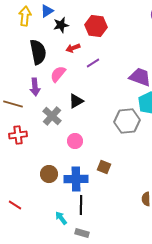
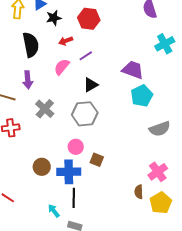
pink semicircle: (58, 74) -> (62, 67), moved
black triangle: (76, 101) -> (91, 85), moved
gray hexagon: (127, 121) -> (85, 114), moved
pink circle: (75, 141) -> (76, 147), moved

